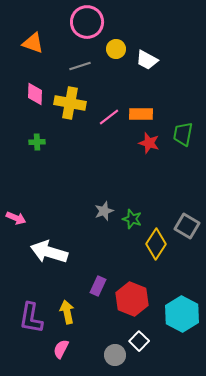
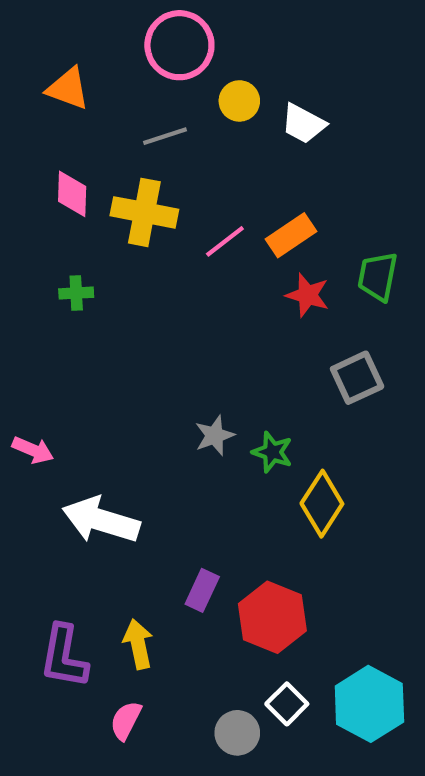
orange rectangle: (141, 114) -> (291, 235), turned -35
gray square: (187, 226) -> (357, 378), moved, turned 35
cyan hexagon: (182, 314) -> (369, 704), moved

